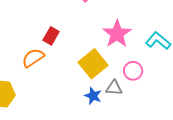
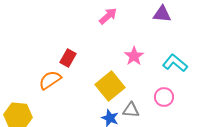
pink star: (117, 34) -> (134, 56), size x0.7
pink circle: (133, 71) -> (164, 97), moved

